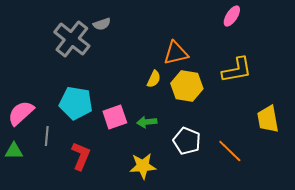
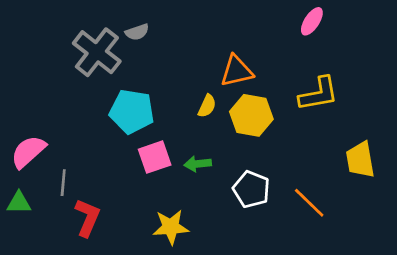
cyan pentagon: (76, 103) -> (132, 111), moved
red L-shape: (81, 156) -> (87, 218), moved
yellow star: (143, 166) -> (171, 227), moved

